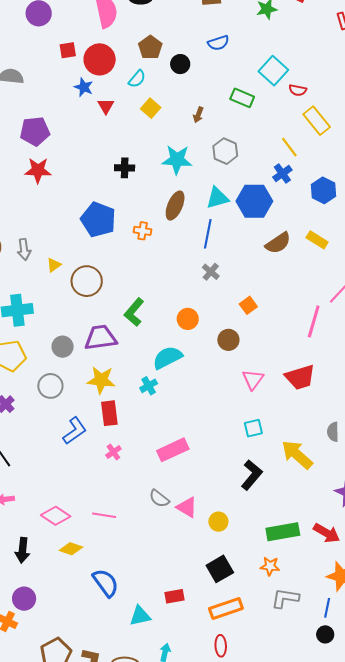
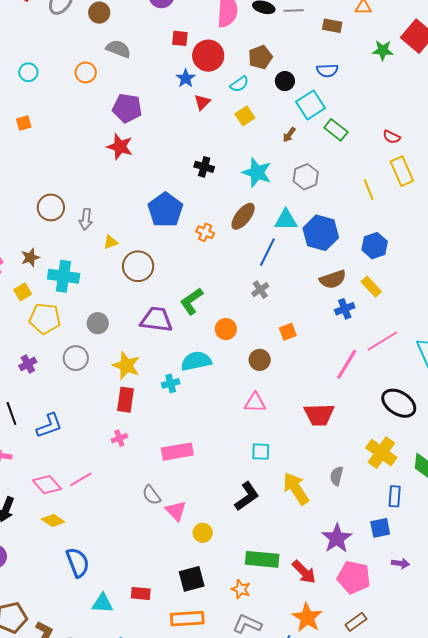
cyan square: (273, 71) -> (310, 105), moved
blue cross: (282, 174) -> (345, 309), moved
blue hexagon: (323, 190) -> (375, 246), moved
green L-shape: (134, 312) -> (192, 301), moved
purple trapezoid: (101, 338) -> (156, 320), moved
pink triangle: (253, 380) -> (255, 403), moved, turned 40
blue L-shape: (75, 431) -> (49, 426), moved
pink line: (104, 515) -> (81, 479), moved, turned -55

